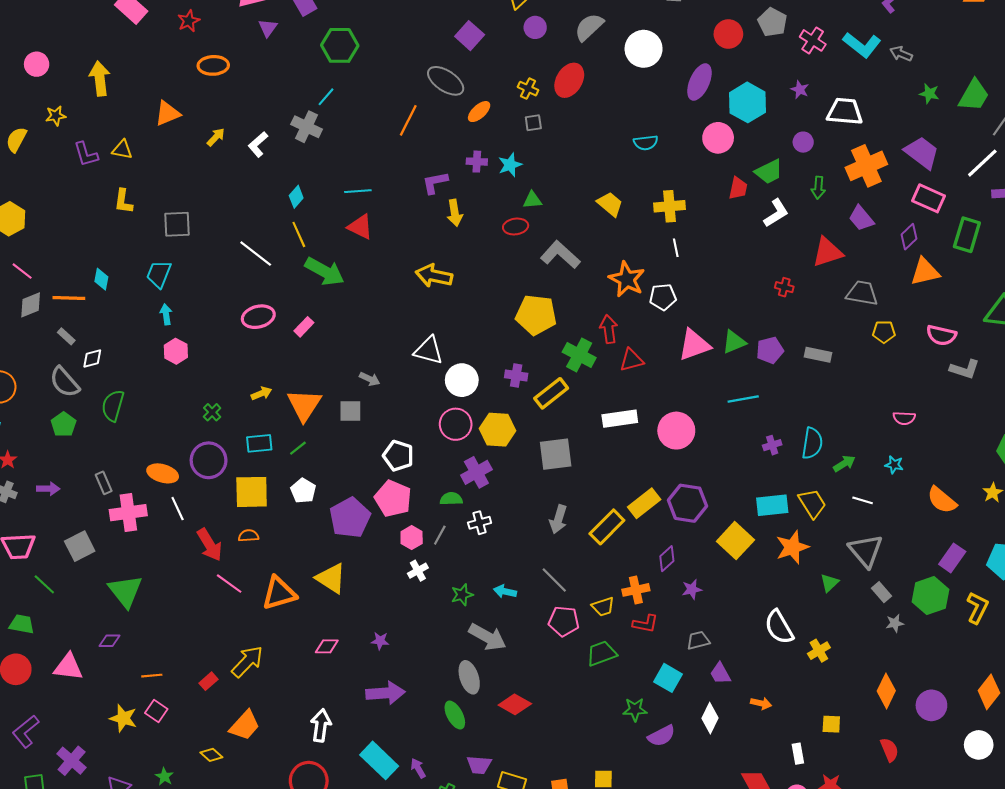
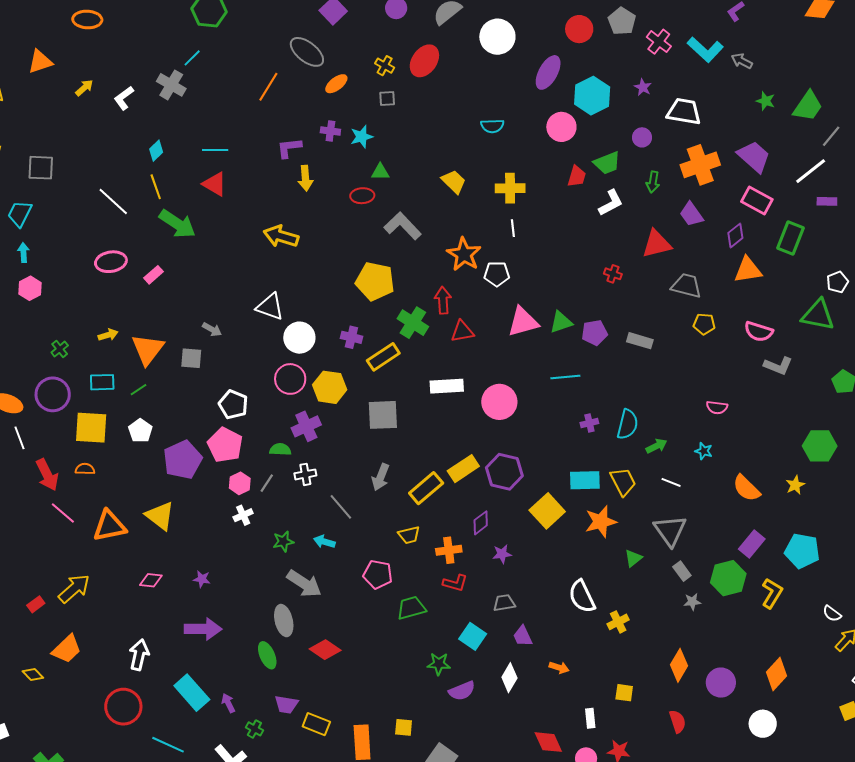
gray line: (554, 580) -> (341, 507), moved
yellow trapezoid: (603, 607) -> (409, 535), moved

